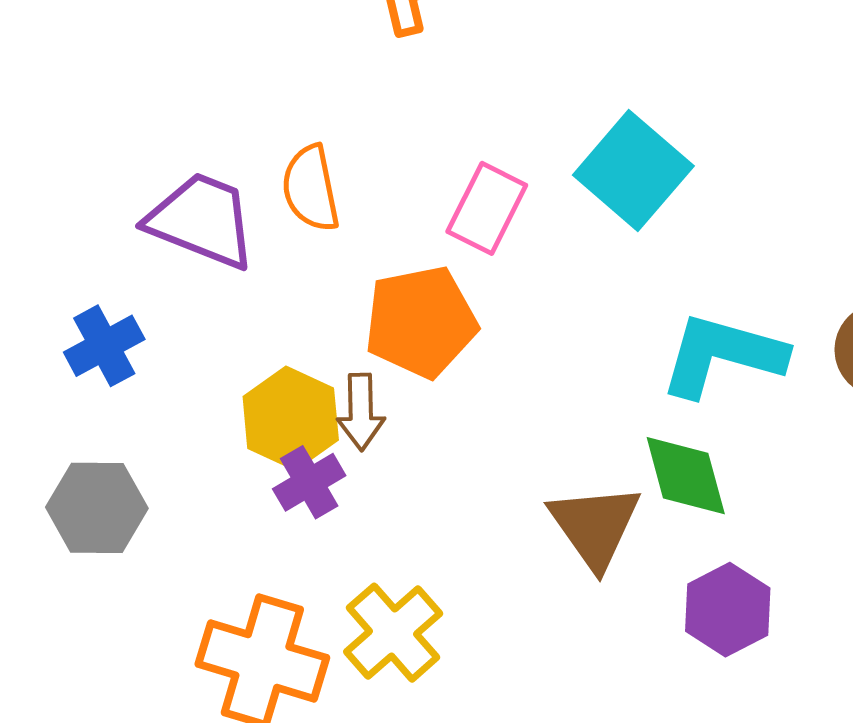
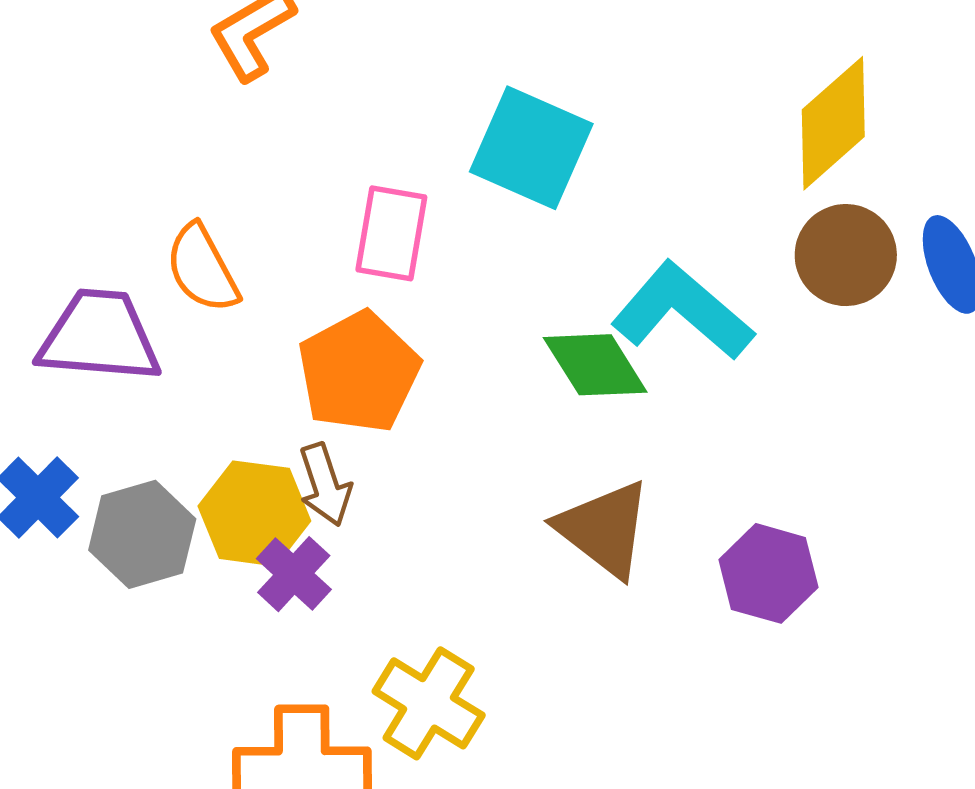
cyan L-shape: (723, 355) -> (682, 311), turned 42
green diamond: (686, 476) -> (595, 365), moved
gray hexagon: (97, 508) -> (142, 534), moved

